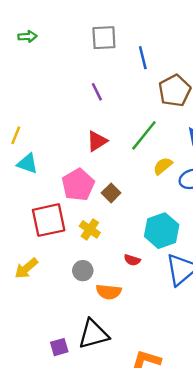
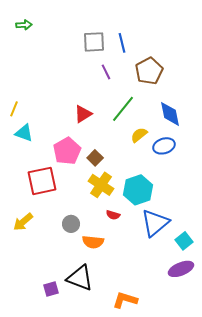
gray square: (104, 38) -> (94, 42), moved
purple line: (97, 92) -> (106, 72), moved
yellow cross: (90, 229) -> (101, 185), moved, size x1.4
black triangle: (93, 334) -> (80, 278), turned 36

